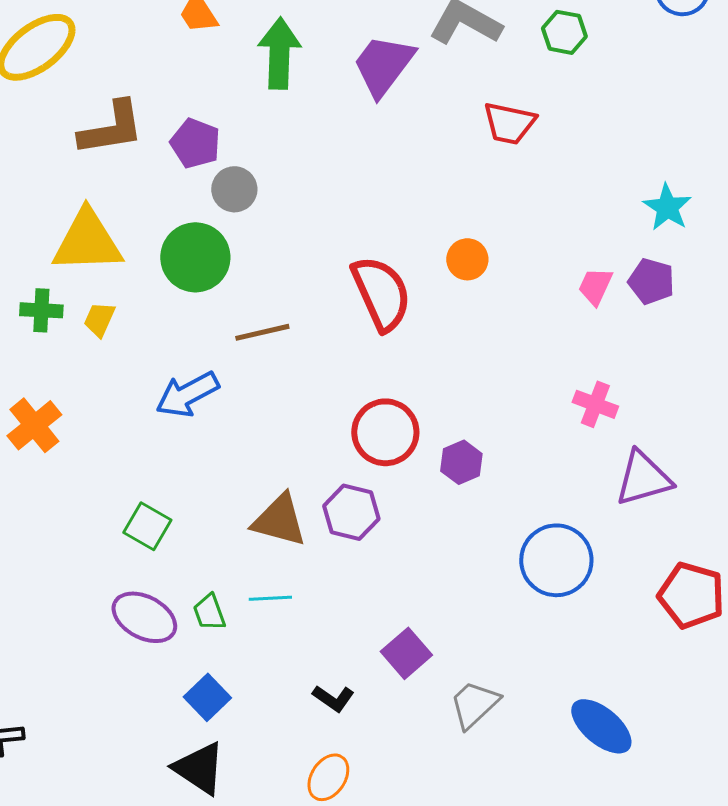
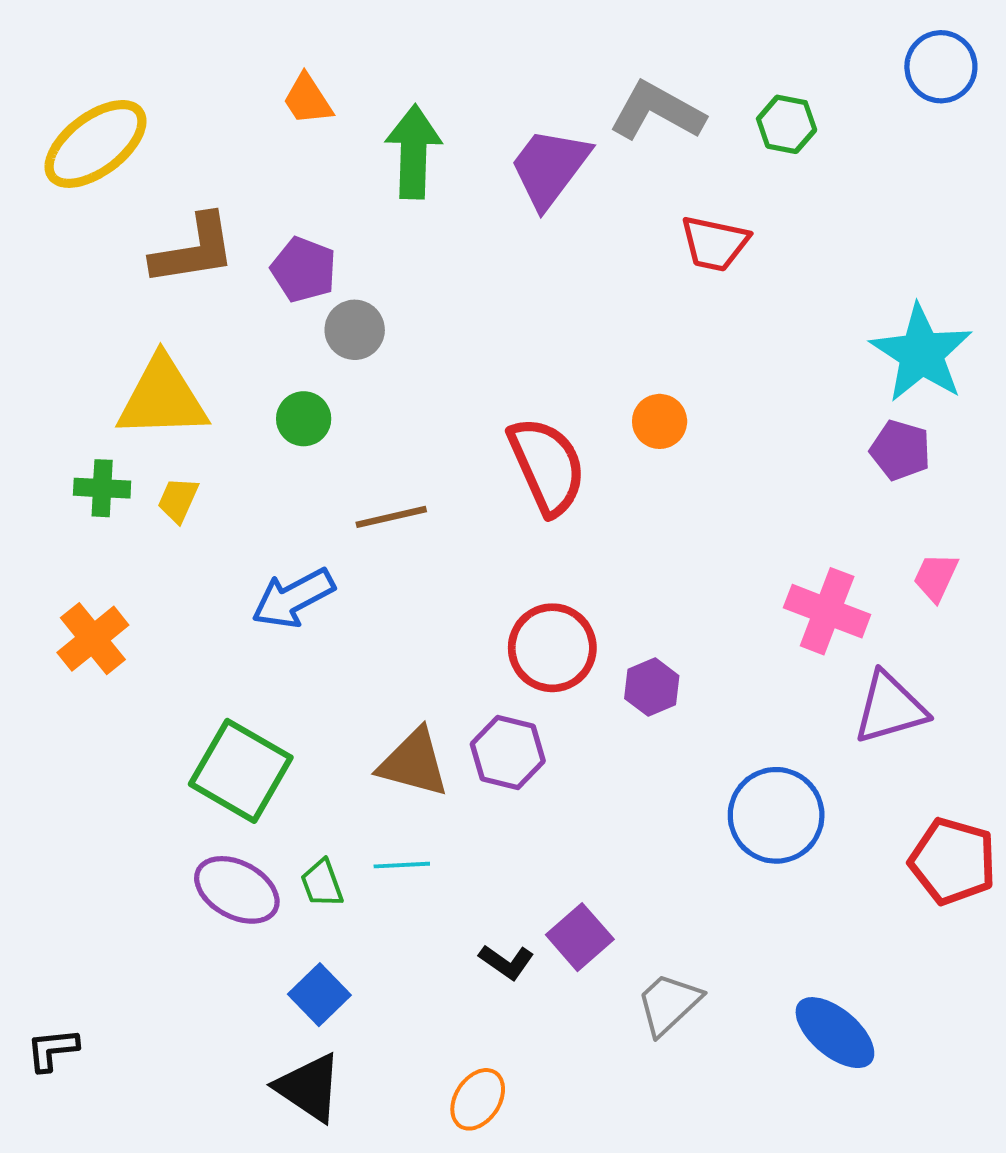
cyan star: (667, 207) -> (921, 353), size x1.6
green circle: (195, 257) -> (304, 419), size x0.6
pink trapezoid: (595, 286) -> (936, 577), moved
pink cross: (595, 404) -> (827, 611), size x1.4
green square: (147, 526) -> (241, 771), size x1.6
black L-shape: (333, 698) -> (506, 962), moved

